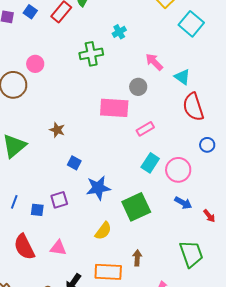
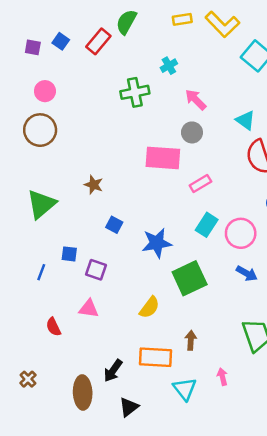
pink arrow: (154, 62) -> (196, 100), moved
pink circle: (35, 64) -> (45, 91), moved
blue star: (98, 188) -> (157, 243), moved
purple square: (59, 200) -> (96, 270), turned 36
blue square: (37, 210) -> (69, 254), moved
red semicircle: (24, 247) -> (53, 327), size x0.6
pink triangle: (58, 248) -> (89, 309), moved

